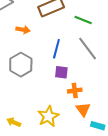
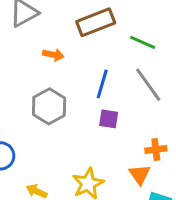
orange cross: (75, 91) -> (156, 150), moved

